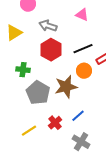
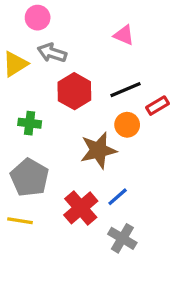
gray arrow: (48, 26) -> (52, 53), moved
gray pentagon: (38, 93) -> (30, 178), moved
red cross: (55, 123) -> (81, 208), size x1.5
yellow line: (29, 131) -> (20, 221), moved, turned 42

